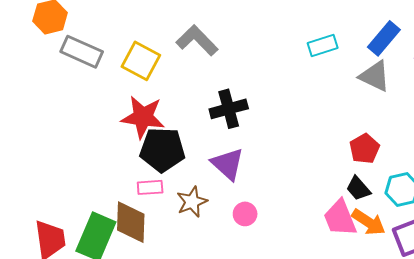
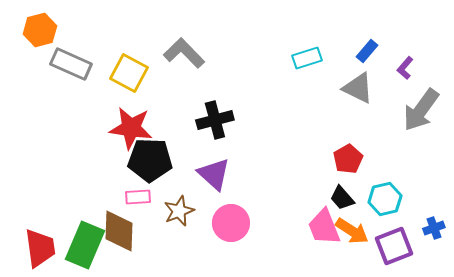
blue rectangle: (384, 38) -> (367, 51), size x0.7
pink circle: (245, 214) -> (231, 223), size x1.6

